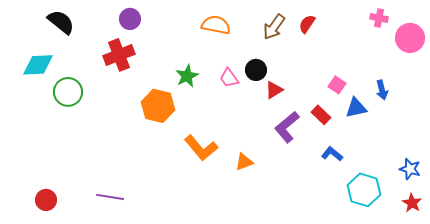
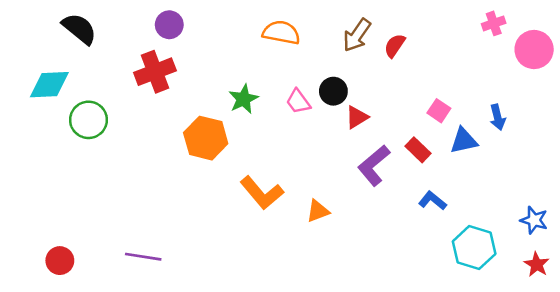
pink cross: (379, 18) -> (494, 23), turned -30
red semicircle: (307, 24) -> (395, 46), moved

